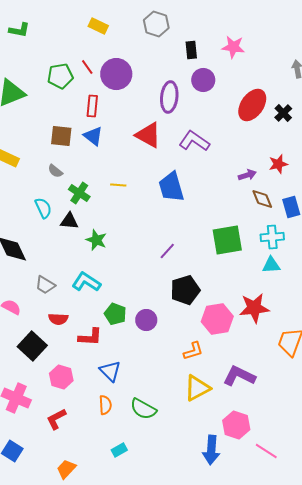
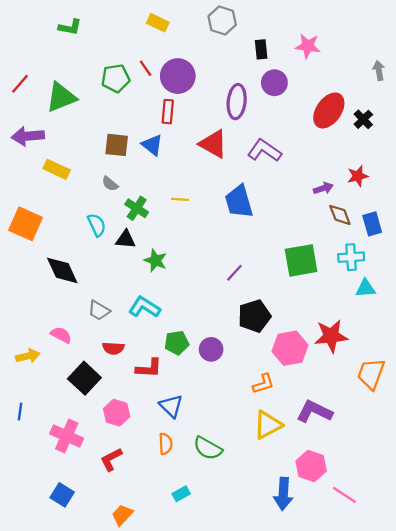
red rectangle: (92, 106) -> (168, 112), moved
cyan triangle: (271, 265) -> (366, 288), moved
green pentagon: (115, 314) -> (177, 343), turned -30

